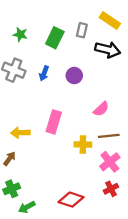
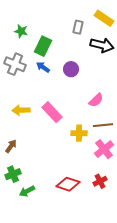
green rectangle: (55, 38) -> (43, 46), moved
blue arrow: (44, 73) -> (43, 67), turned 104
pink rectangle: (54, 122) -> (52, 112), turned -60
yellow arrow: (20, 133) -> (21, 110), moved
red cross: (111, 189) -> (100, 181), moved

